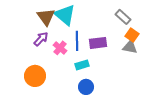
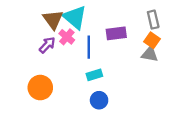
gray rectangle: (123, 17) -> (153, 20), moved, turned 35
purple rectangle: (98, 43) -> (116, 33), moved
pink cross: (60, 48) -> (67, 37), moved

